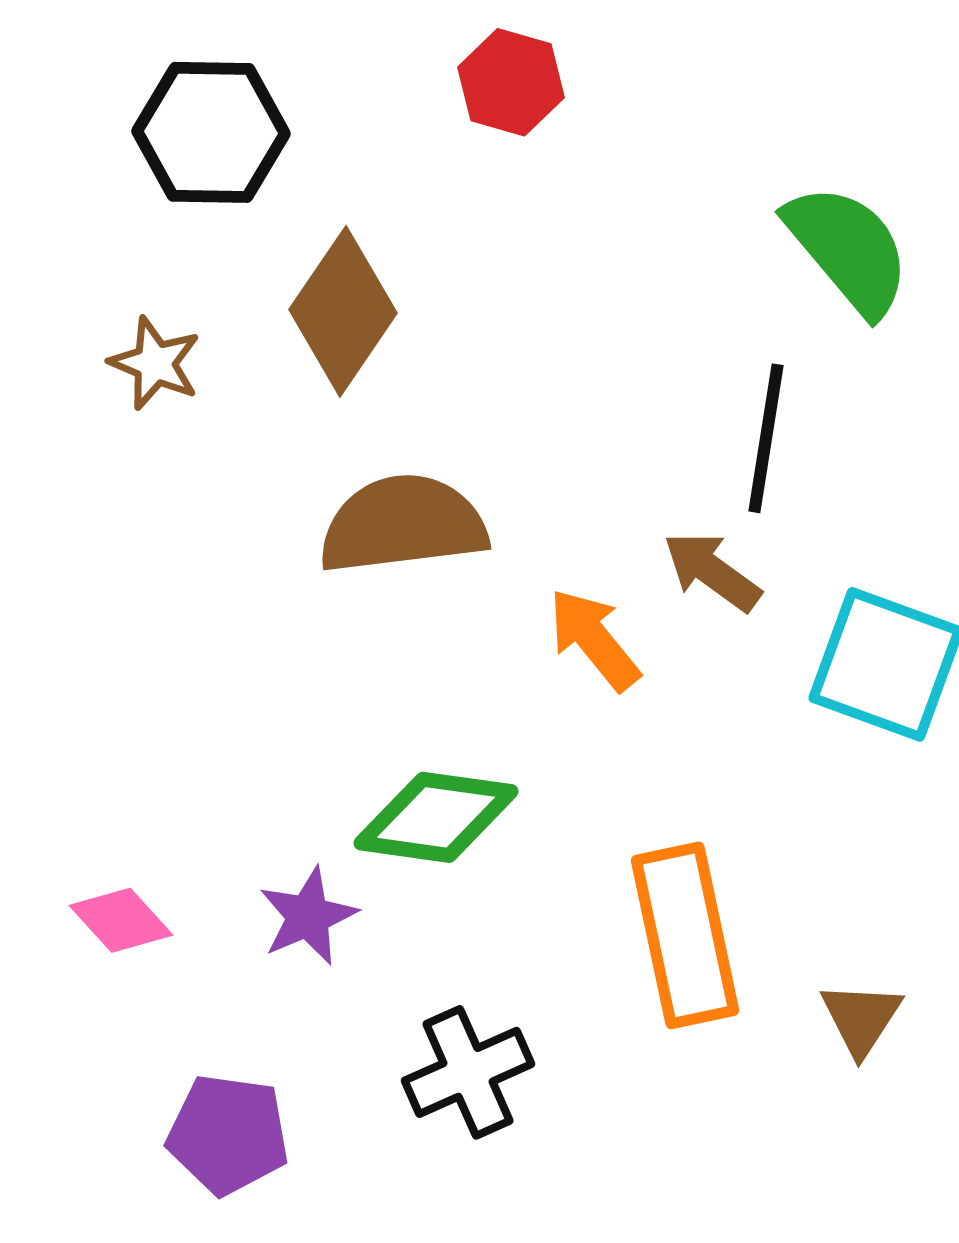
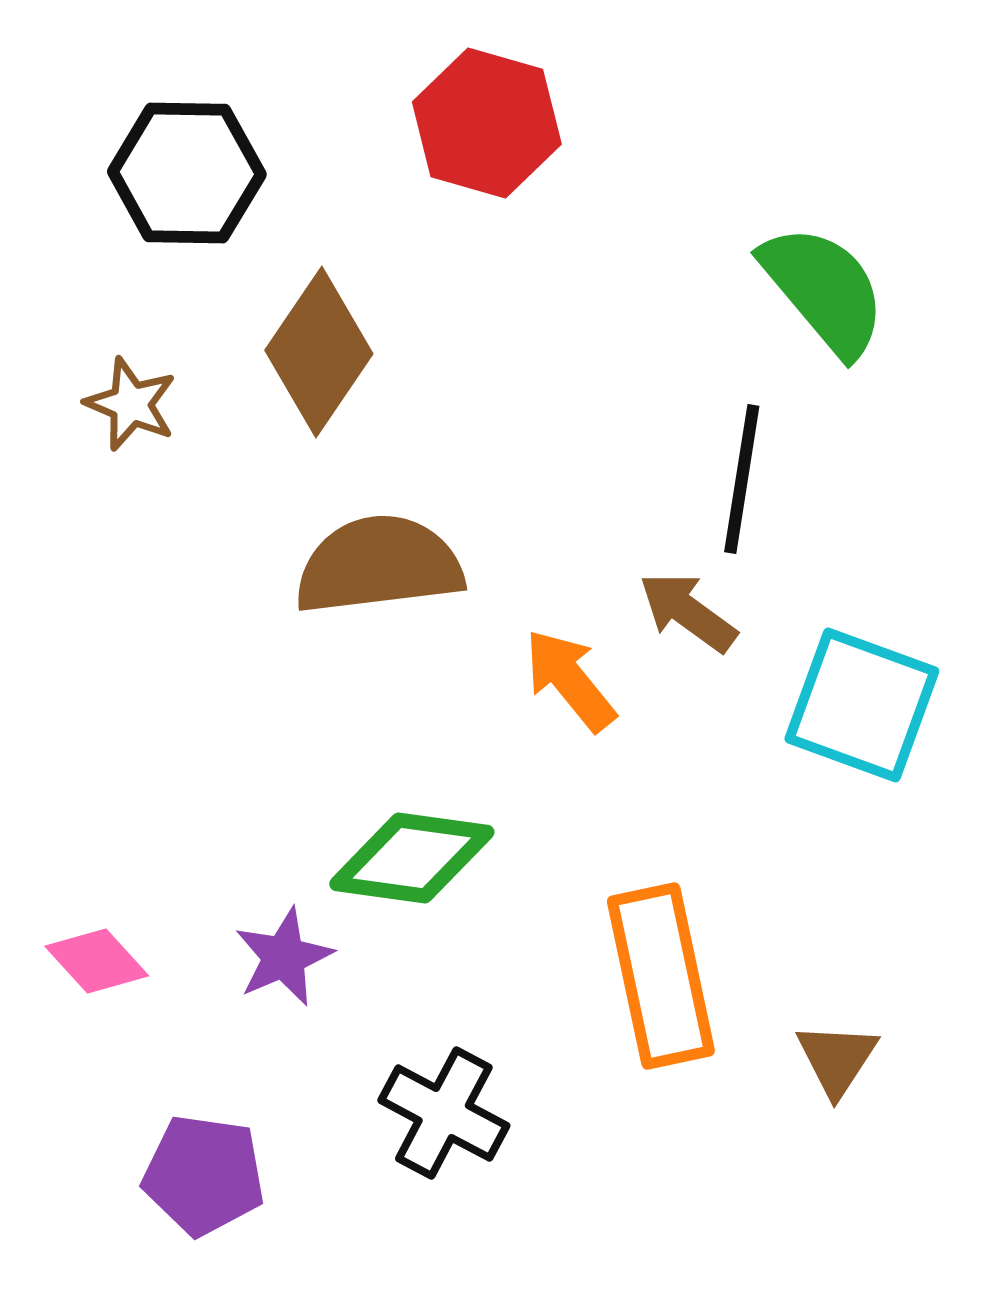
red hexagon: (511, 82) -> (487, 123), size x1.4
black cross: (468, 1072) -> (444, 1113), turned -38

